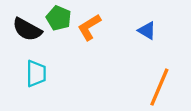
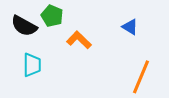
orange L-shape: (89, 27) -> (79, 40), moved, turned 75

